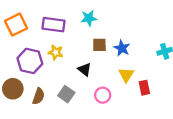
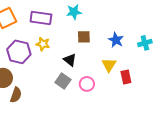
blue star: (122, 48) -> (116, 40), moved
gray square: (66, 94) -> (63, 81), moved
brown semicircle: (38, 96) -> (16, 95), moved

